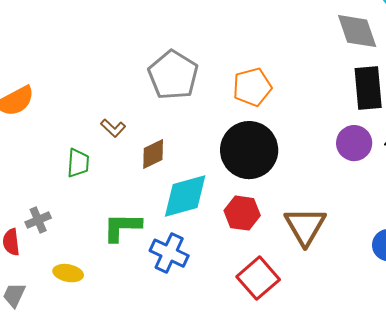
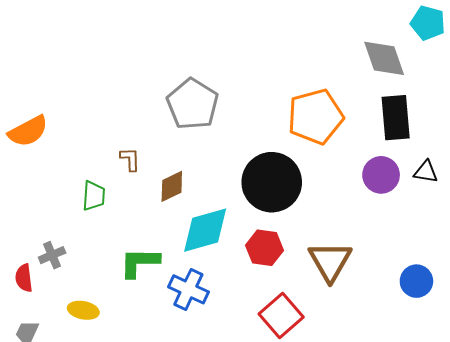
orange pentagon: (252, 87) -> (315, 117), moved, size x1.4
brown L-shape: (113, 128) -> (130, 159), turned -135

